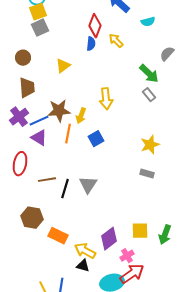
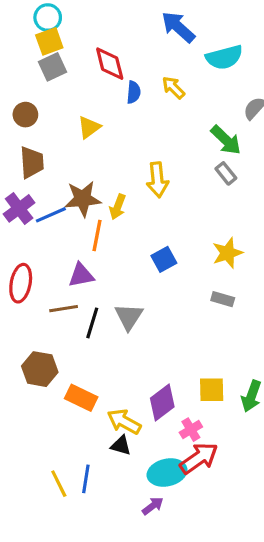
cyan semicircle: (148, 22) -> (224, 57), size x1.6
red diamond: (95, 26) -> (110, 64), moved, turned -35
purple triangle: (39, 138) -> (81, 275), moved, turned -42
blue square: (96, 139) -> (164, 259), moved

